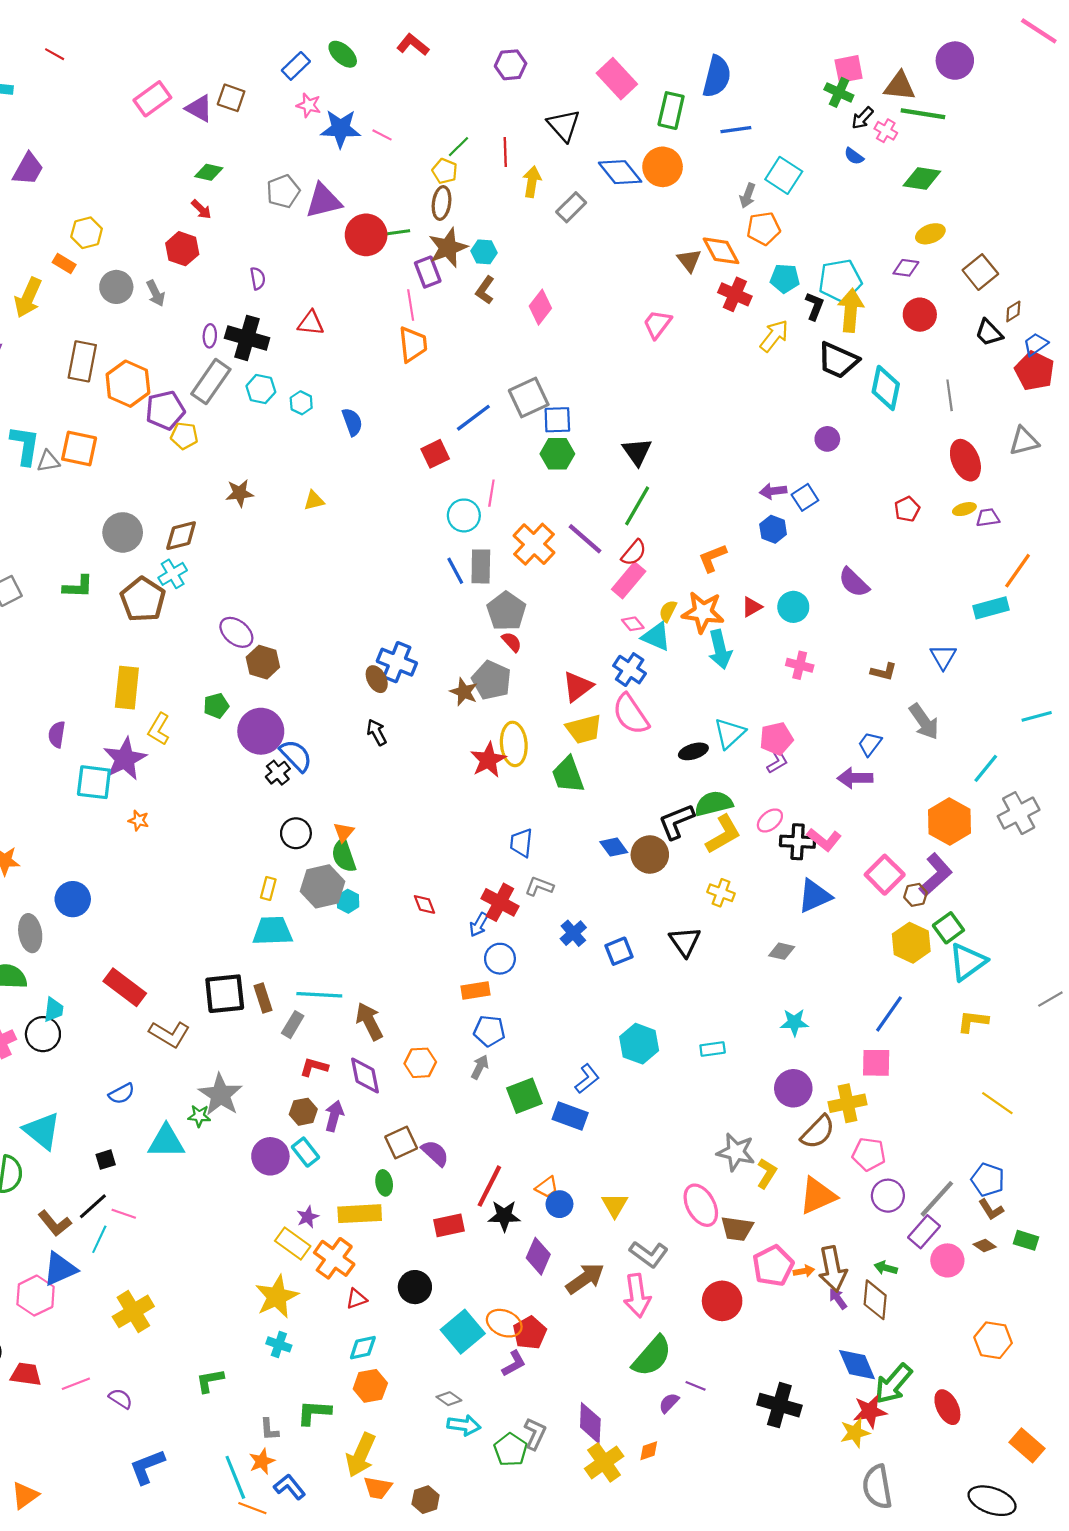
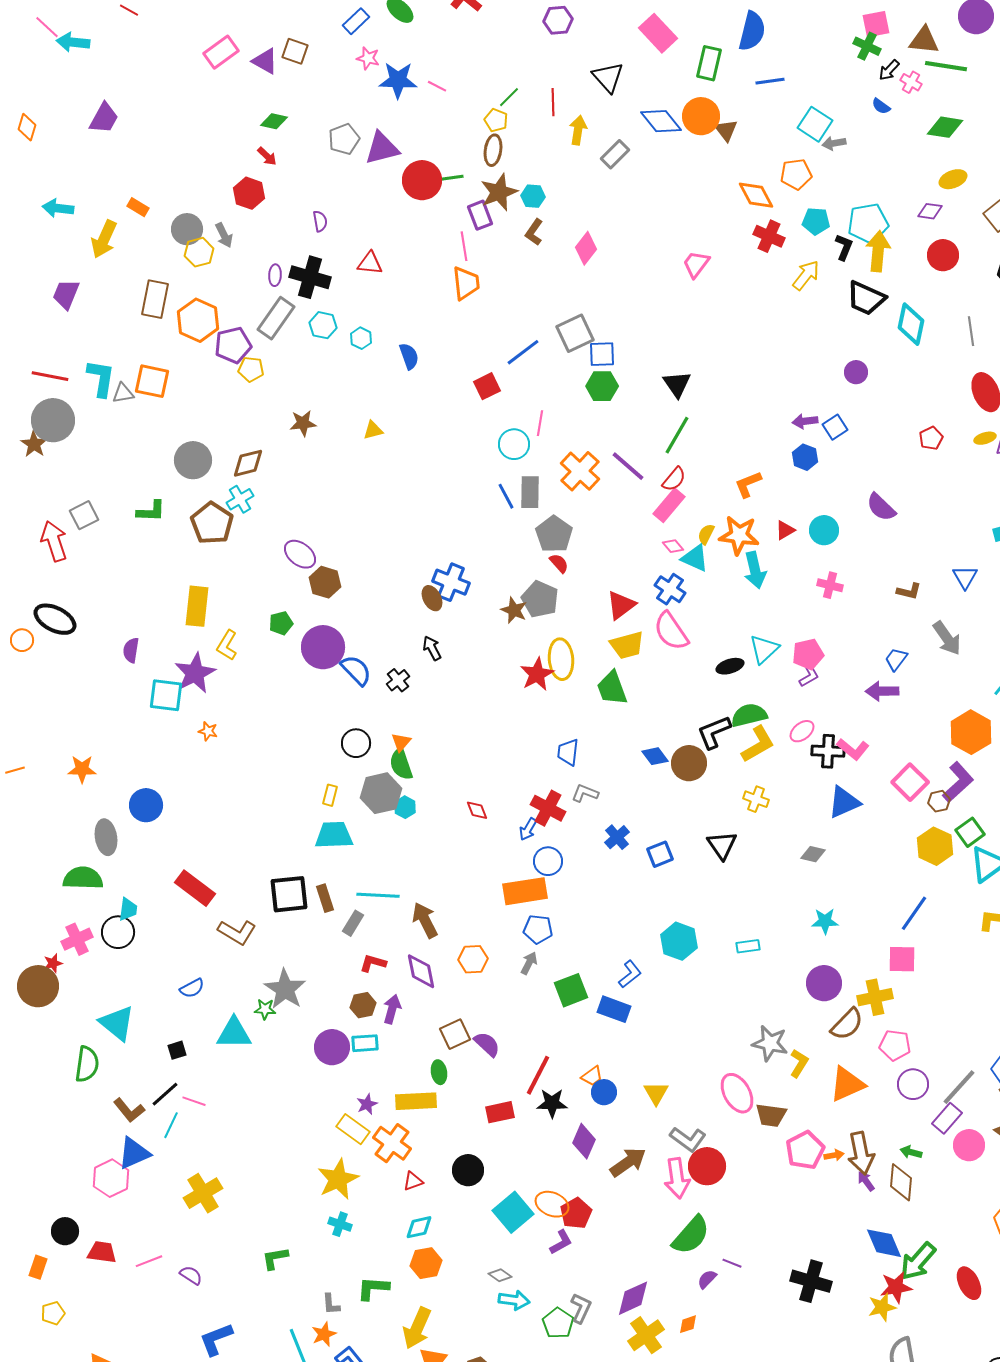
gray arrow: (748, 196) -> (834, 143), moved, turned 60
yellow hexagon: (87, 233) -> (199, 252), moved
brown triangle: (689, 260) -> (726, 130), moved
black cross: (278, 773) -> (398, 680), moved
orange rectangle: (476, 991) -> (525, 891), size x1.6
cyan rectangle: (305, 1152) -> (365, 1043), turned -56
red circle: (722, 1301) -> (707, 1166), moved
purple diamond: (590, 1423) -> (633, 1298), turned 63

